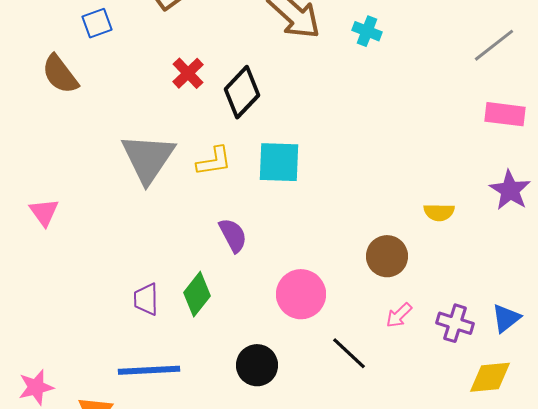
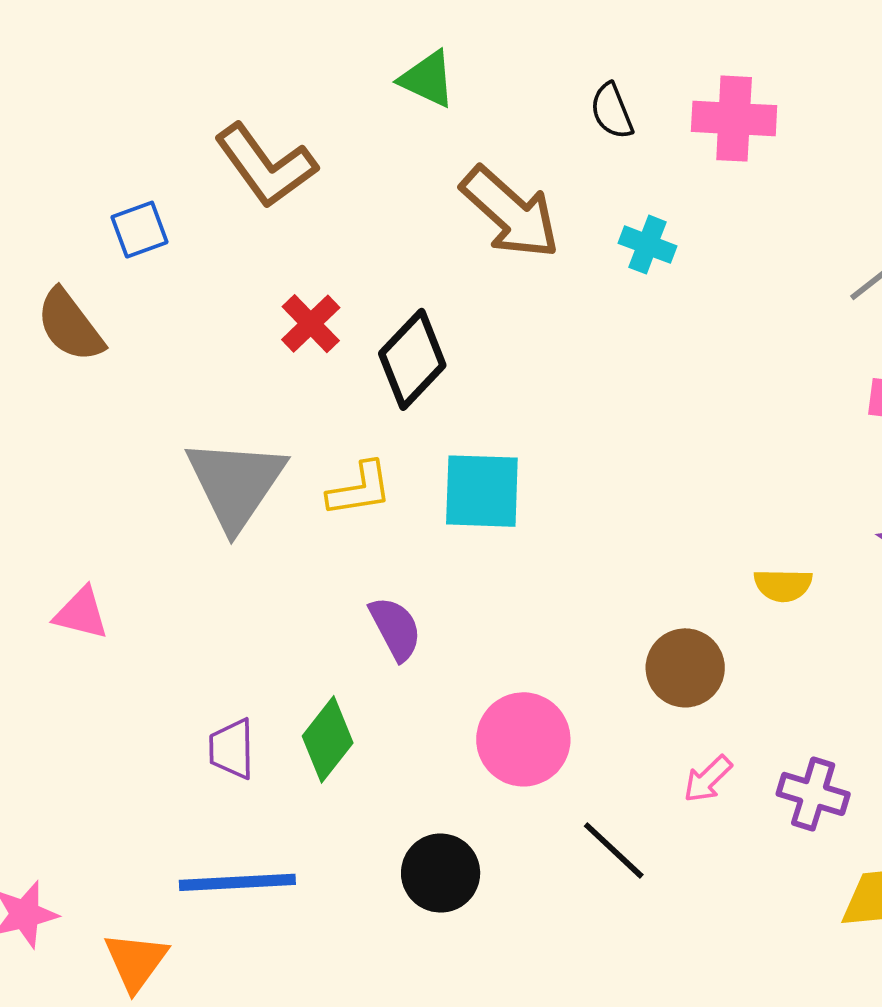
pink triangle: (44, 212) -> (81, 613), moved, turned -40

